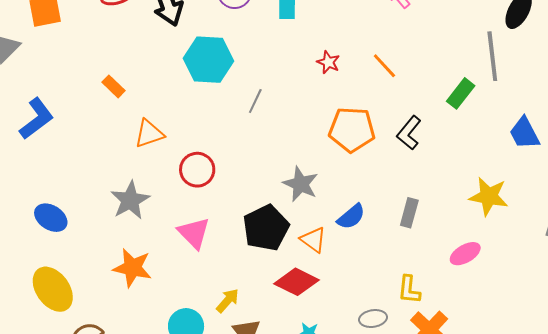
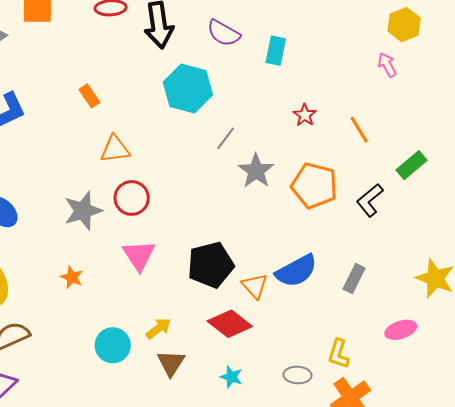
green rectangle: (461, 93) -> (412, 165), moved
red circle: (197, 170) -> (132, 198), moved
gray star: (301, 184) -> (256, 171), moved
blue semicircle: (351, 217) -> (296, 271), size x1.4
orange star: (132, 268) -> (72, 277), size x0.6

